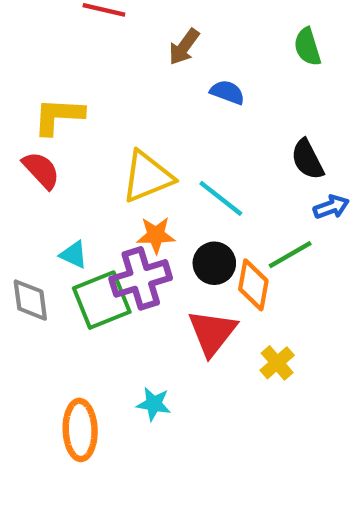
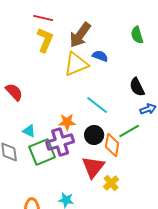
brown arrow: (184, 47) -> (80, 35), size x1.5
yellow L-shape: (58, 116) -> (45, 40), moved, turned 110
yellow triangle: (147, 177) -> (76, 64), moved
yellow cross: (277, 363) -> (111, 183), moved

